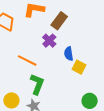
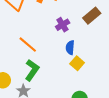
brown rectangle: (59, 21) -> (92, 16), moved
purple cross: (49, 41) -> (63, 25), moved

